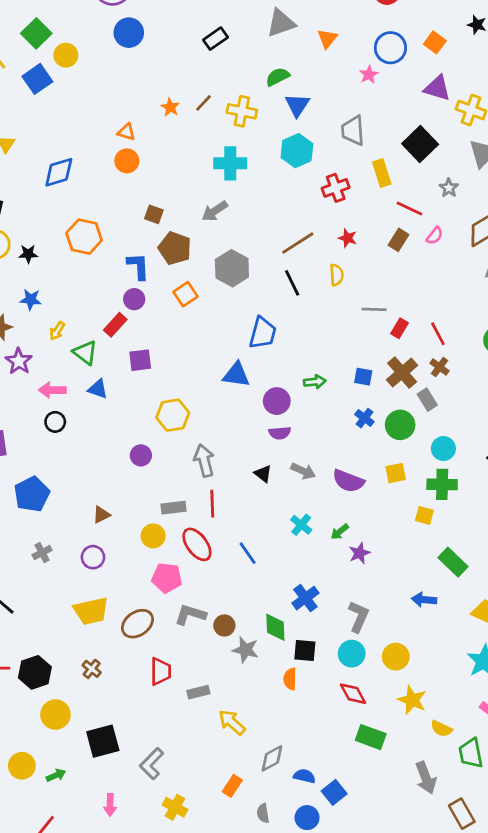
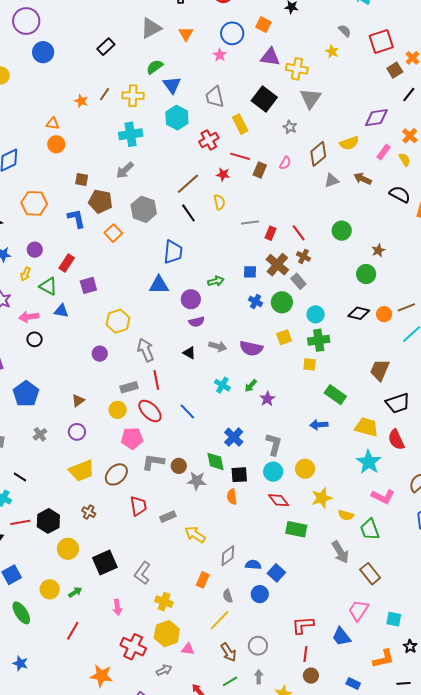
red line: (409, 209) -> (240, 156), moved
purple circle: (134, 299) -> (35, 250), moved
yellow star: (412, 700) -> (322, 498), turned -30

